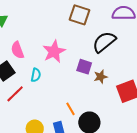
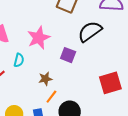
brown star: (101, 77) -> (45, 79), moved
orange line: (70, 109) -> (51, 97), turned 64

